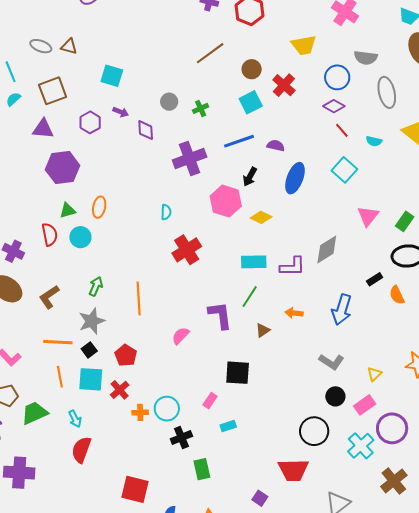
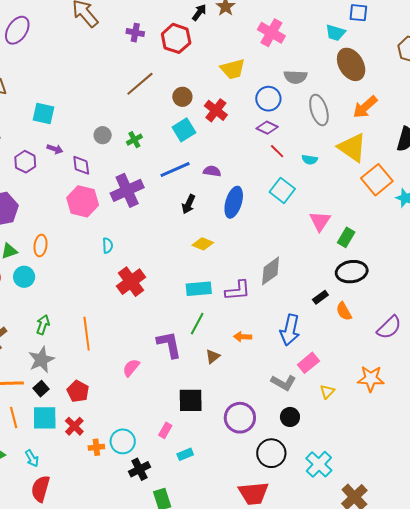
pink hexagon: (226, 201) -> (83, 201), moved
pink triangle: (368, 216) -> (320, 221), moved
pink rectangle: (365, 405) -> (308, 363), moved
purple circle: (392, 428) -> (240, 418), moved

